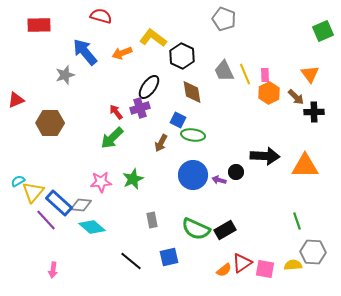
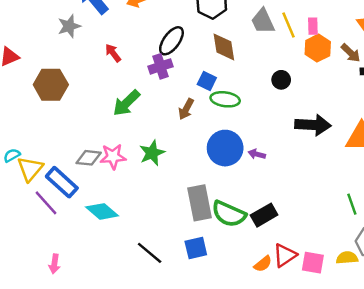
red arrow: (116, 112) -> (113, 53), moved
black circle: (236, 172) -> (281, 80), moved
gray diamond: (81, 205) -> (89, 158), moved
gray rectangle: (152, 220) -> (200, 203), moved, size x1.8

